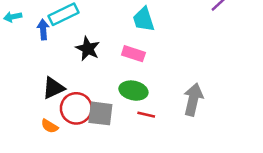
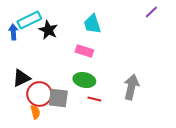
black star: (88, 49) -> (48, 30), moved
orange semicircle: (50, 126) -> (35, 112), moved, turned -136

